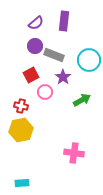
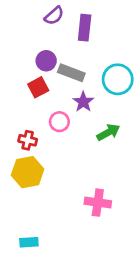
purple semicircle: (36, 23) -> (54, 16), moved
red square: (31, 75) -> (38, 87), moved

